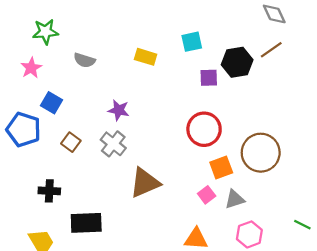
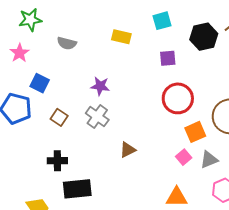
purple square: (209, 78) -> (168, 58), moved
brown triangle: (145, 183) -> (128, 150), size x0.6
black cross: (49, 191) -> (57, 161), moved

